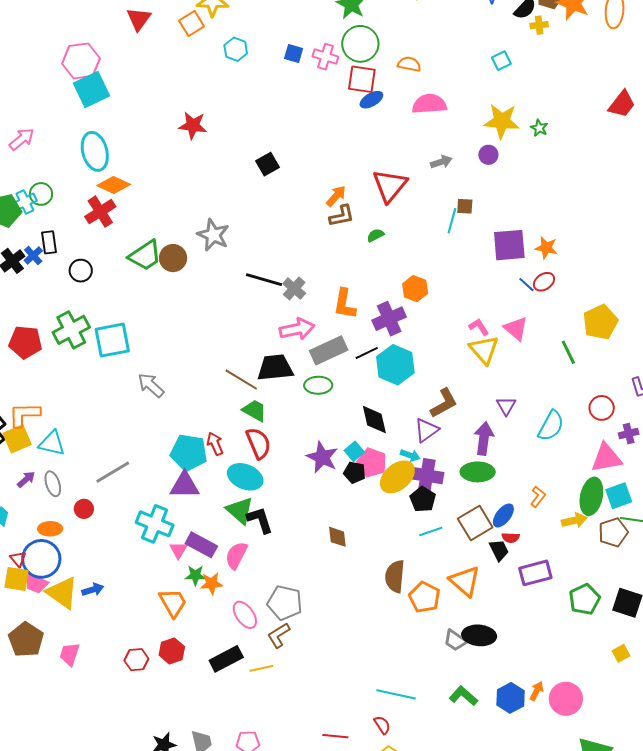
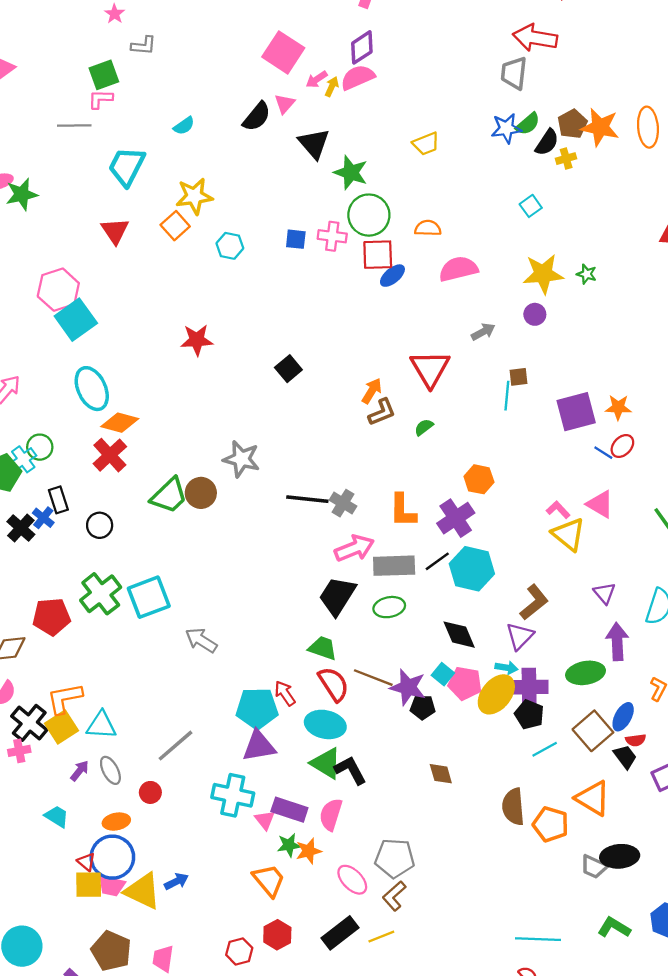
gray rectangle: (329, 350) -> (394, 566), turned 33
black trapezoid: (275, 368) -> (337, 596), turned -42
brown line: (241, 380) -> (373, 678), moved
purple arrow: (484, 438) -> (617, 642), moved
black pentagon: (355, 472) -> (423, 707), moved

